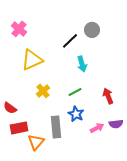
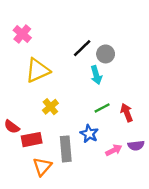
gray circle: (92, 30) -> (106, 54), moved
green line: (75, 92) -> (102, 108), moved
red rectangle: (19, 128) -> (32, 140), moved

